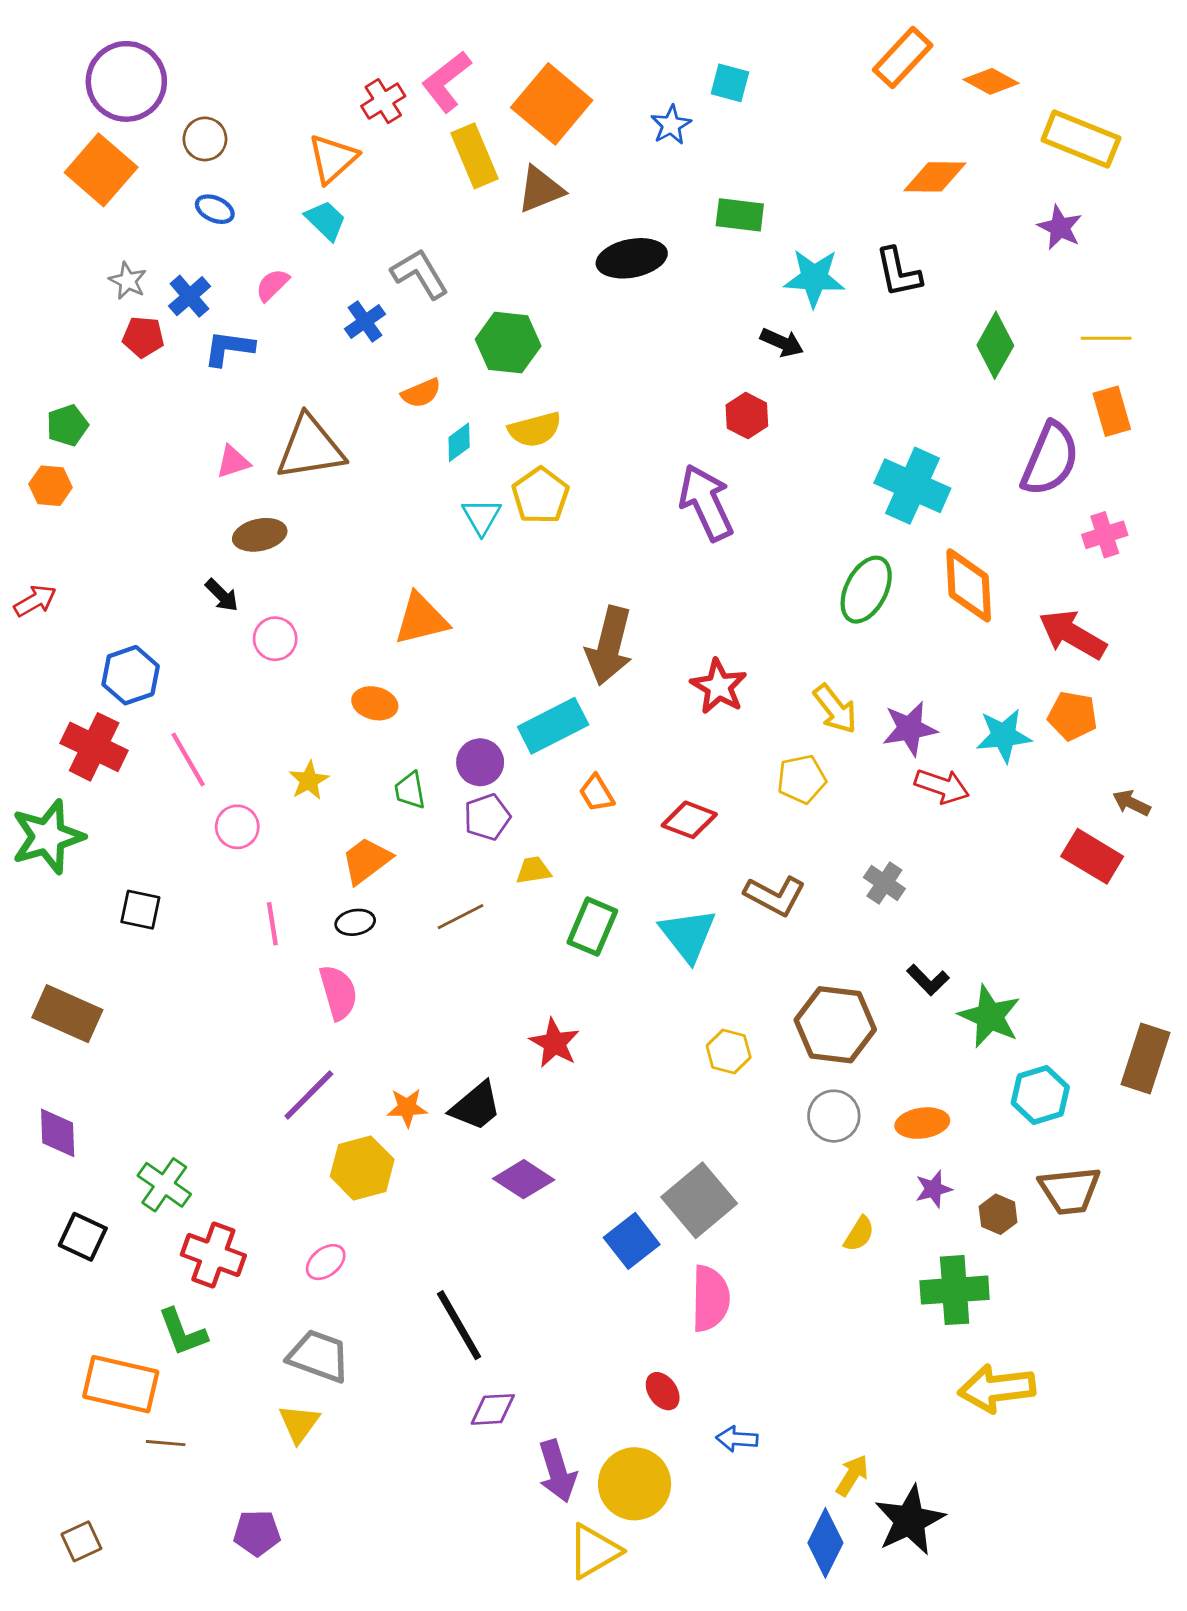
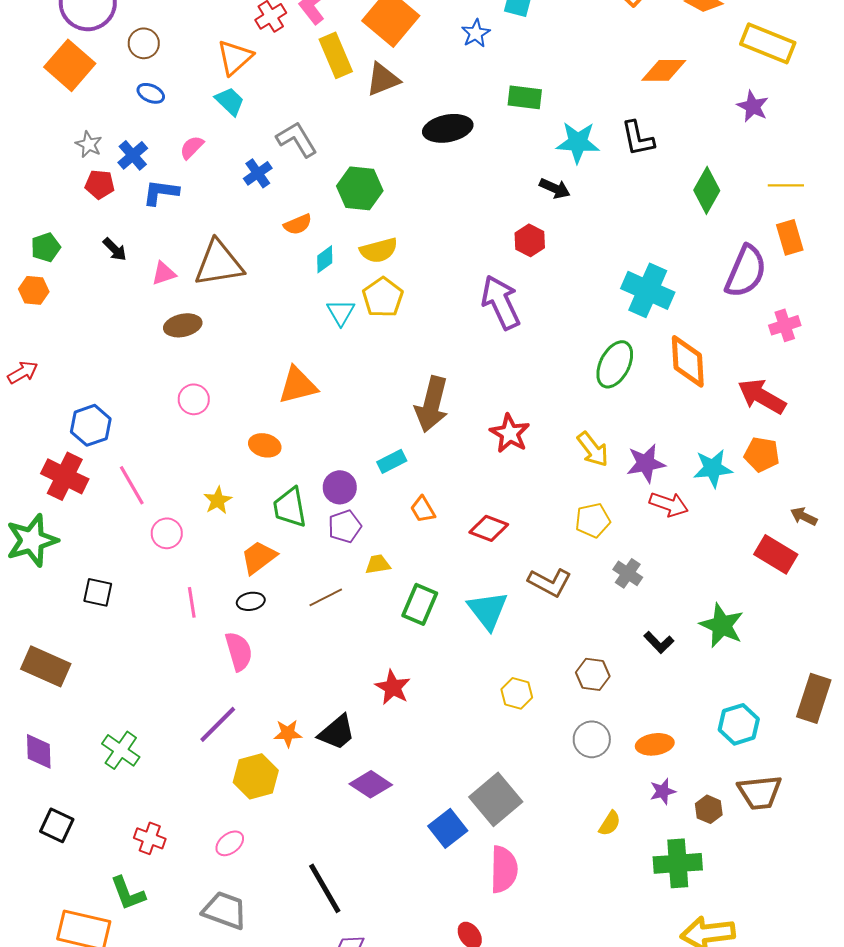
black arrow: (222, 595) -> (115, 249), moved
cyan rectangle: (553, 726) -> (392, 461), size x0.6
yellow pentagon: (802, 779) -> (593, 520), moved
green trapezoid: (410, 790) -> (290, 507), size x1.5
green star: (990, 1016) -> (722, 625), moved
brown hexagon: (835, 1025) -> (593, 674), size x0.6
green cross: (164, 1185) -> (121, 750), moved
red cross: (213, 1255) -> (150, 838), size x0.7

